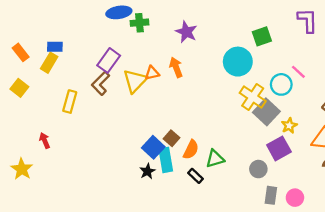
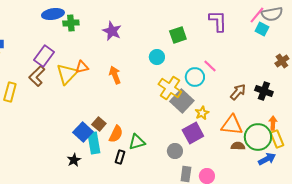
cyan circle: (238, 62) -> (157, 57), size x0.6
orange arrow: (176, 67) -> (115, 75), moved
black star: (147, 171) -> (74, 160), moved
black rectangle: (195, 176) -> (120, 157), turned 64

